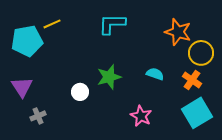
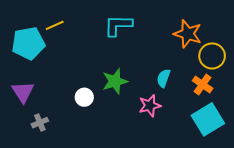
cyan semicircle: (155, 74) -> (163, 78), turned -90
pink star: (141, 116) -> (150, 106), moved, turned 30

